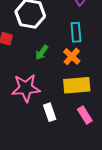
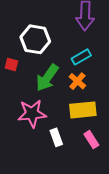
cyan rectangle: (76, 32) -> (81, 57), turned 66
green arrow: (42, 52) -> (47, 78), size x1.8

